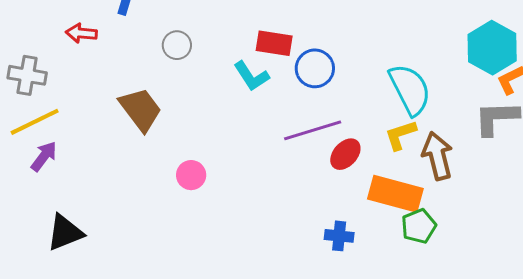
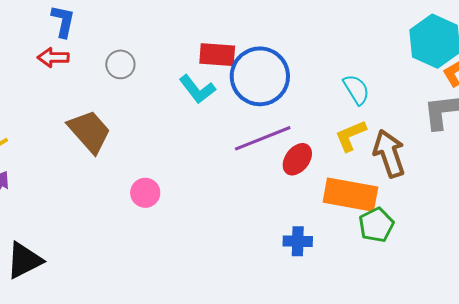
red arrow: (81, 33) -> (53, 57), moved
blue circle: (315, 68) -> (260, 76), size x1.5
cyan semicircle: (410, 89) -> (356, 89), size x0.6

